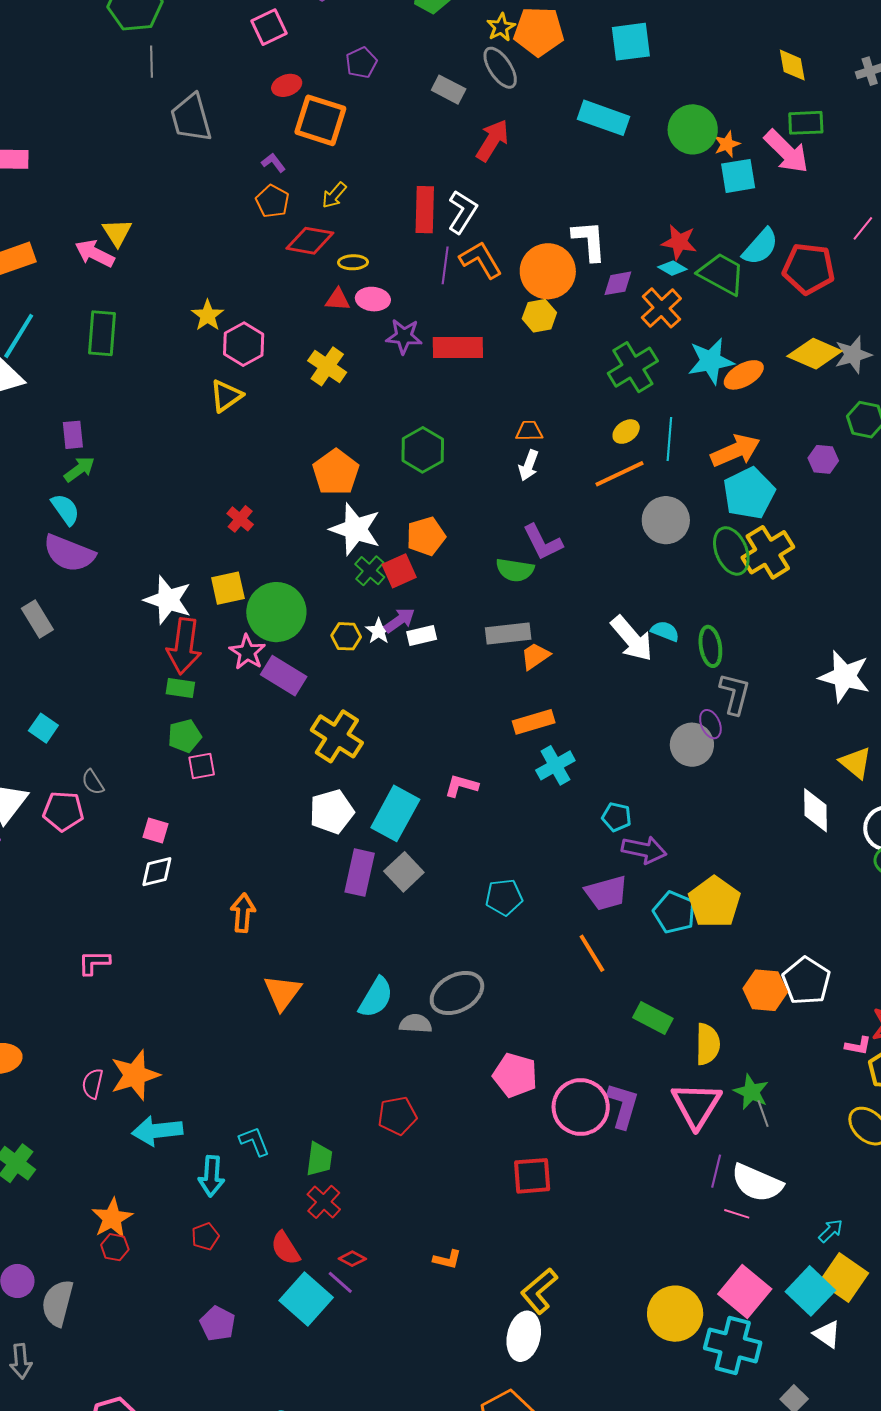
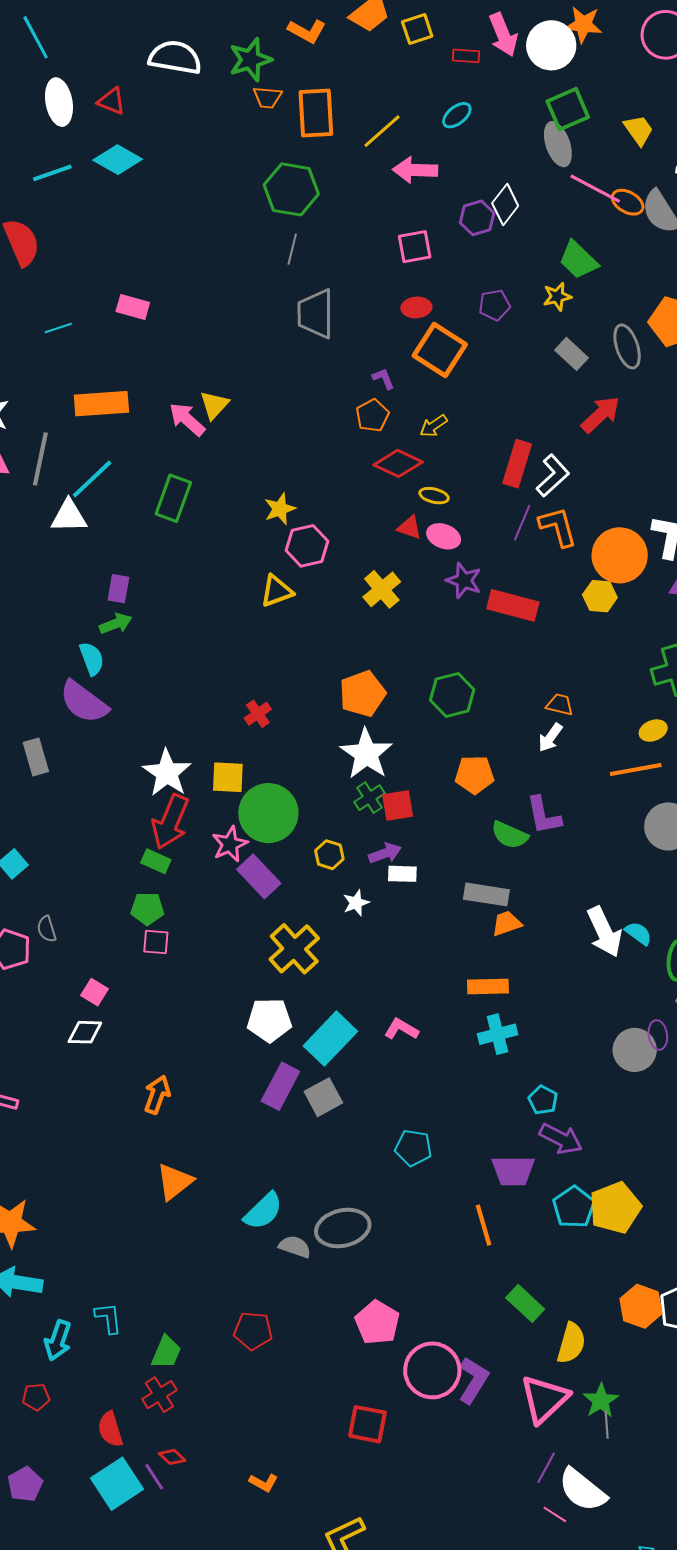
yellow star: (501, 27) -> (557, 296), moved
orange pentagon: (426, 536) -> (475, 775), moved
white star: (379, 631) -> (356, 903), moved

